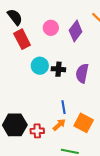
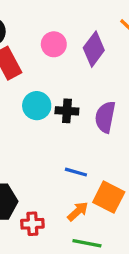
blue line: (64, 107) -> (76, 172), turned -64
orange arrow: (59, 125) -> (78, 211), moved
red cross: (37, 131) -> (32, 224), moved

